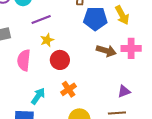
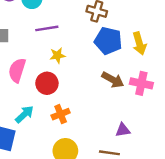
yellow star: (47, 40) -> (57, 55), moved
red circle: (60, 60) -> (47, 83), moved

